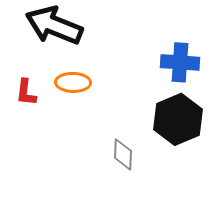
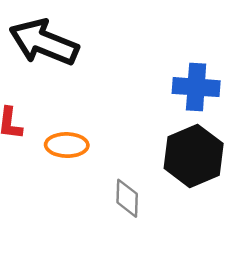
orange ellipse: (73, 82) -> (67, 145), moved

